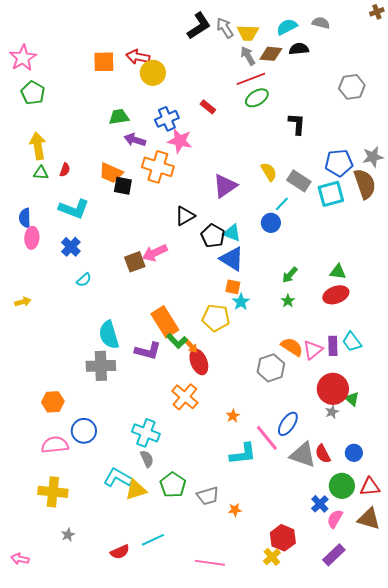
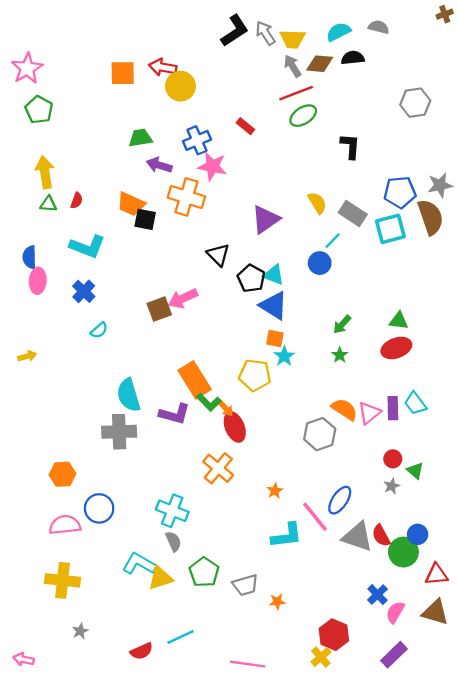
black triangle: (185, 216) -> (218, 255), turned -45
red circle: (333, 389) -> (393, 459), size x0.5
green circle: (342, 486) -> (403, 552), moved

